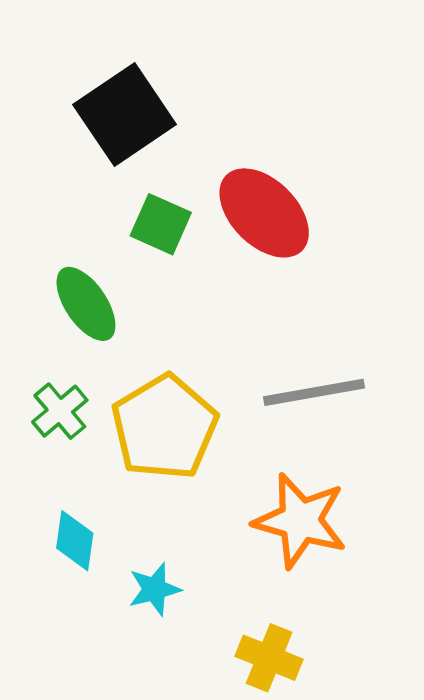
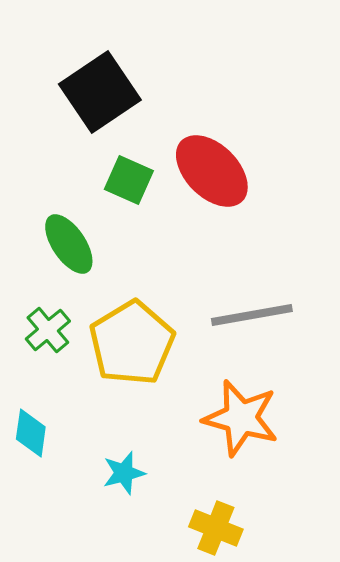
cyan diamond: (75, 541) -> (31, 433), moved

